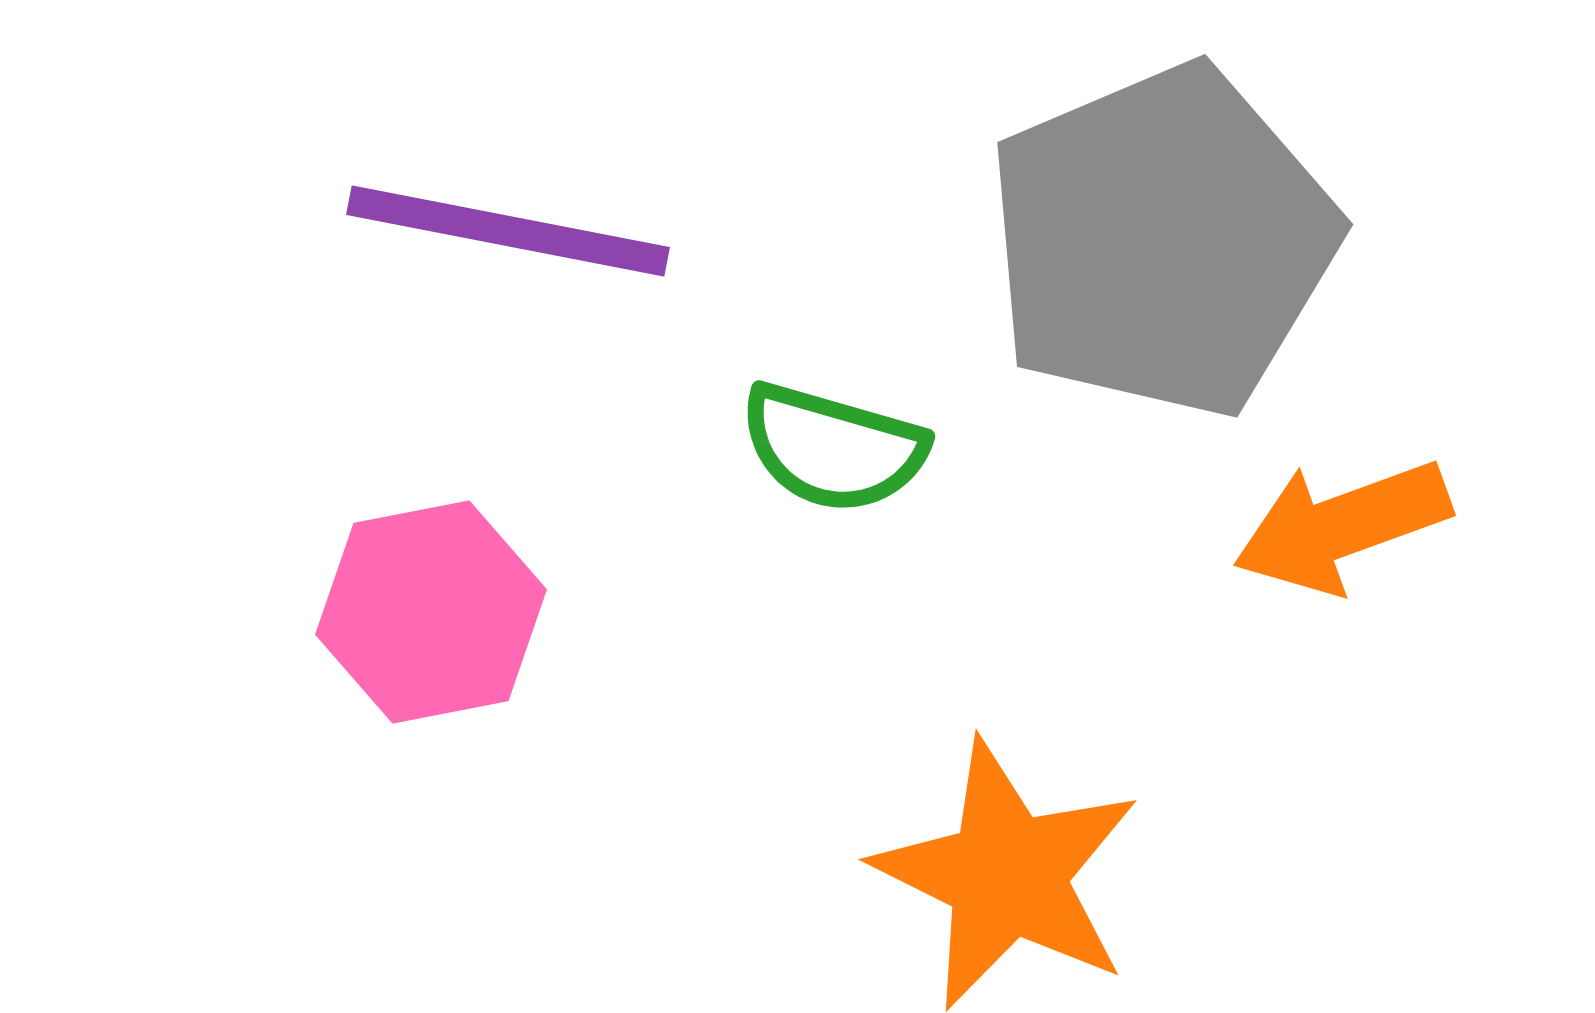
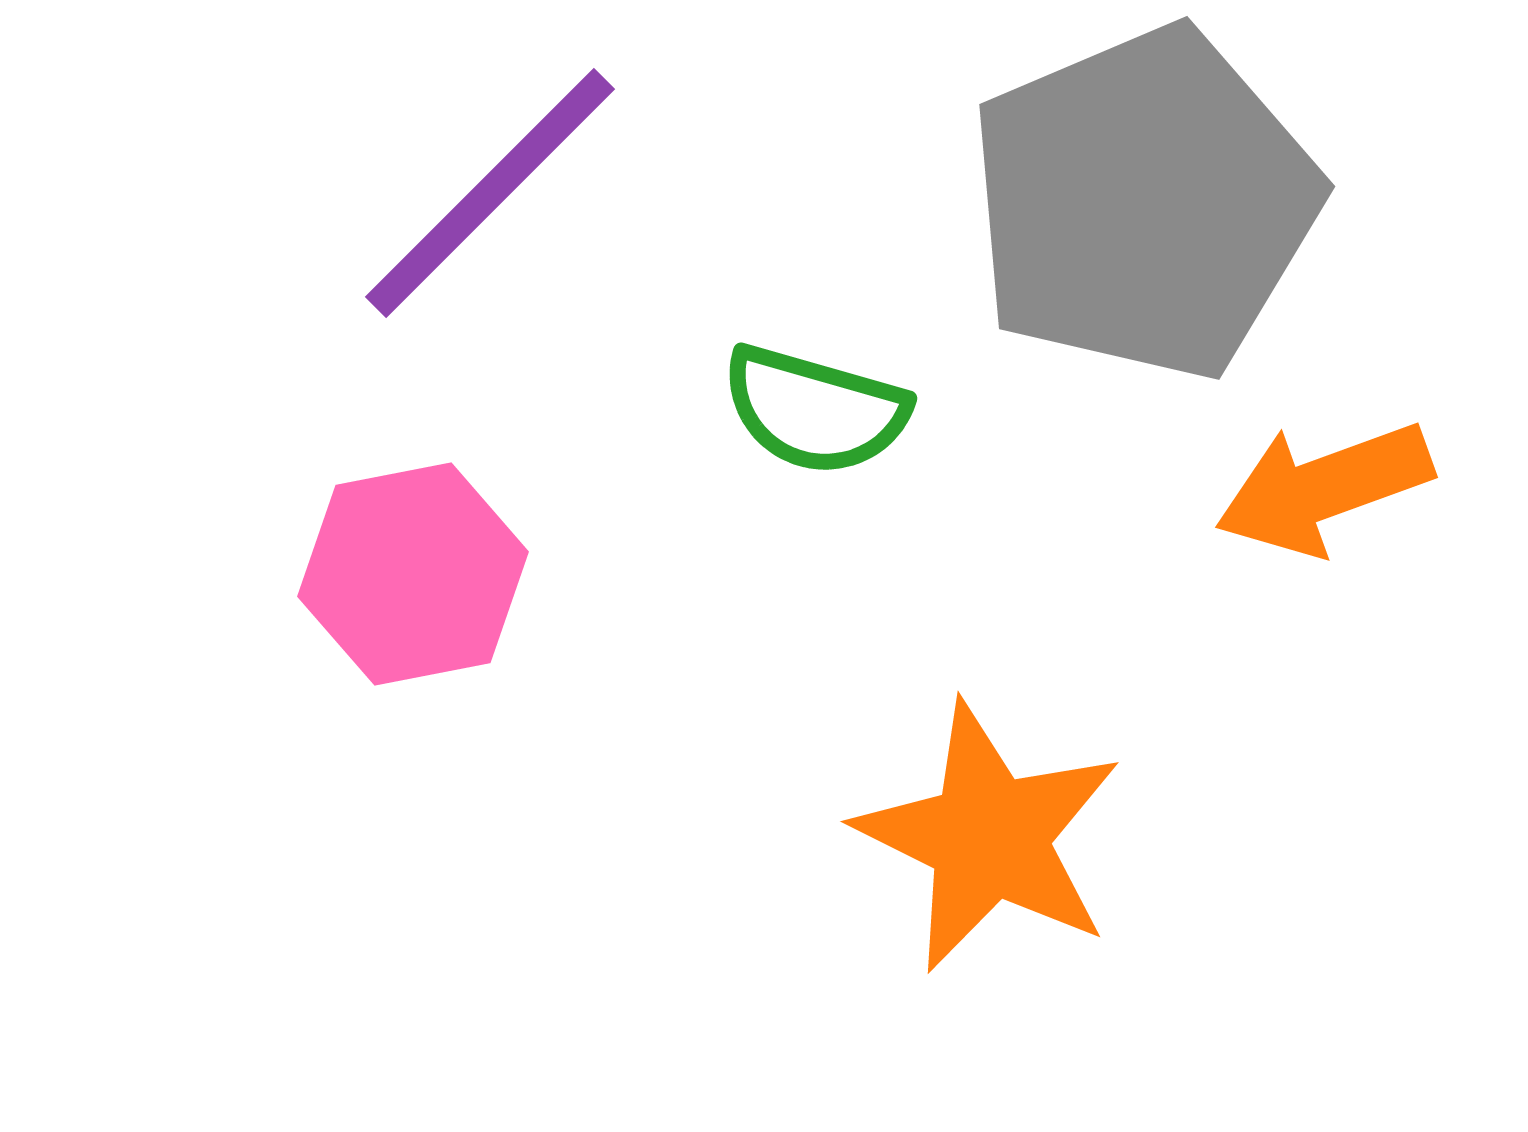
purple line: (508, 231) -> (490, 193), turned -56

